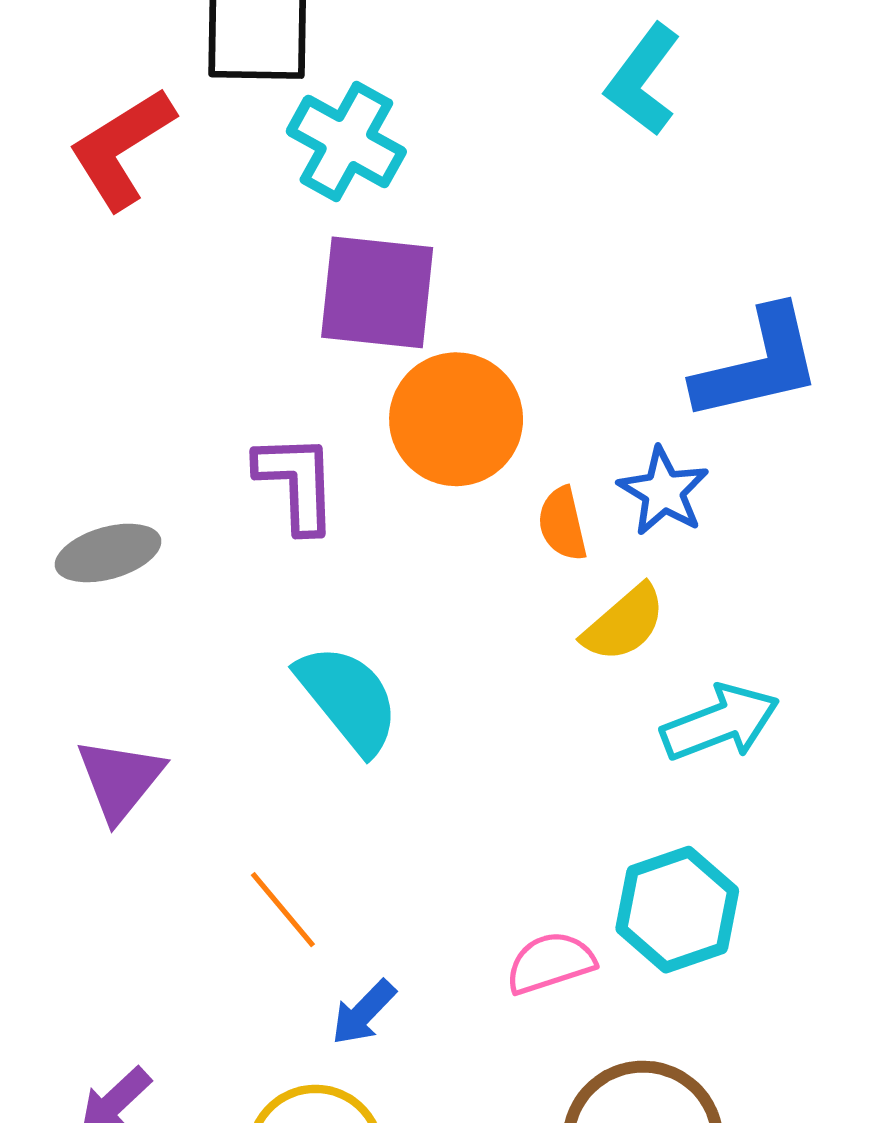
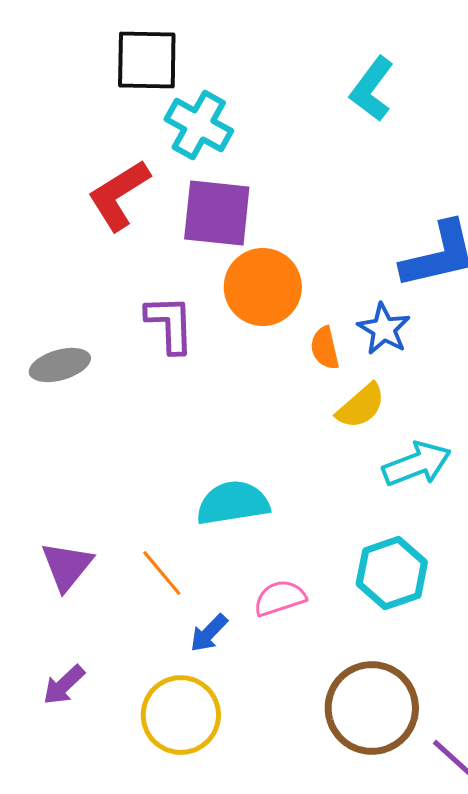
red L-shape: (122, 148) -> (119, 195), moved
cyan semicircle: (348, 699) -> (233, 503), moved, turned -60
purple triangle: (120, 779) -> (67, 566), moved
pink semicircle: (550, 963) -> (280, 598), moved

